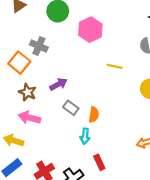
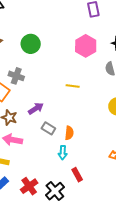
pink hexagon: (90, 30) -> (86, 46), moved
yellow line: (115, 66) -> (73, 86), moved

